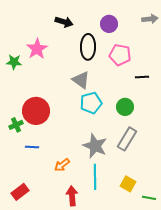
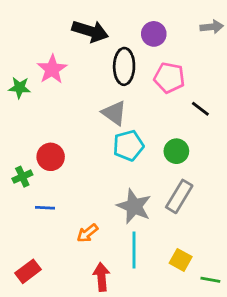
black arrow: (64, 22) -> (90, 31), size x1.4
black line: (142, 77) -> (200, 109), turned 40
red circle: (36, 111) -> (51, 157), size x0.7

